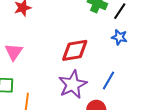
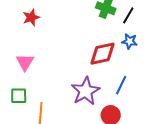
red diamond: (75, 50) -> (102, 54), moved

